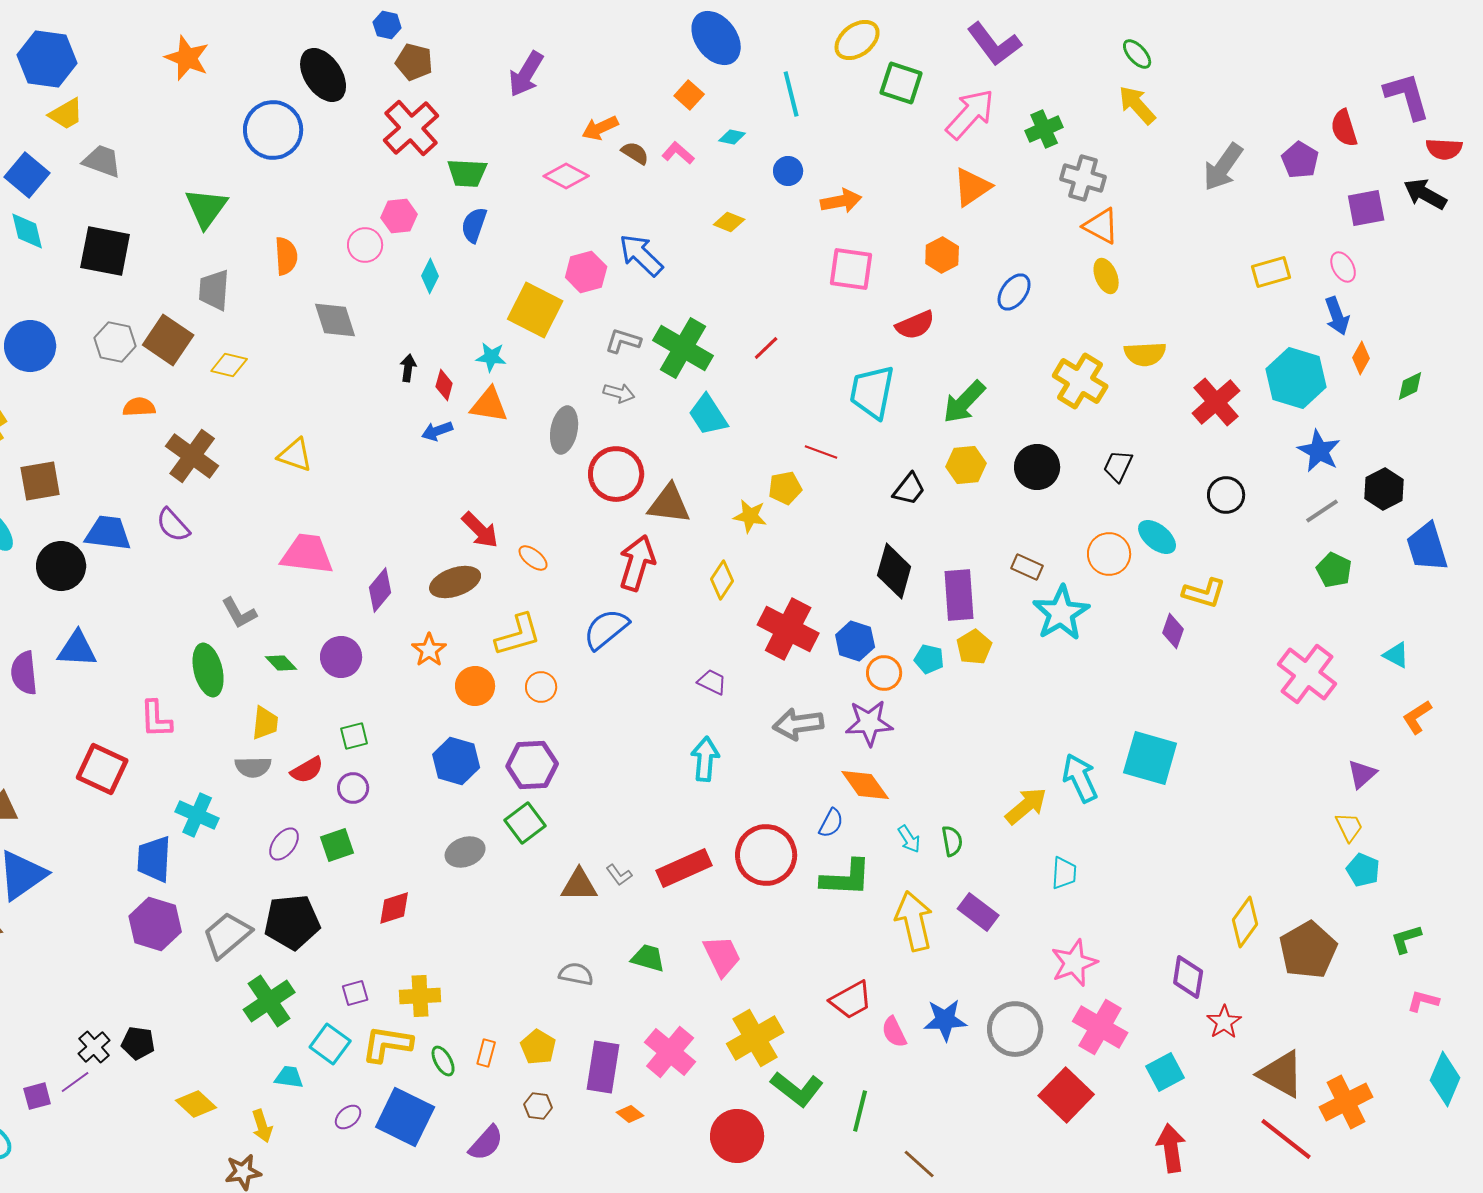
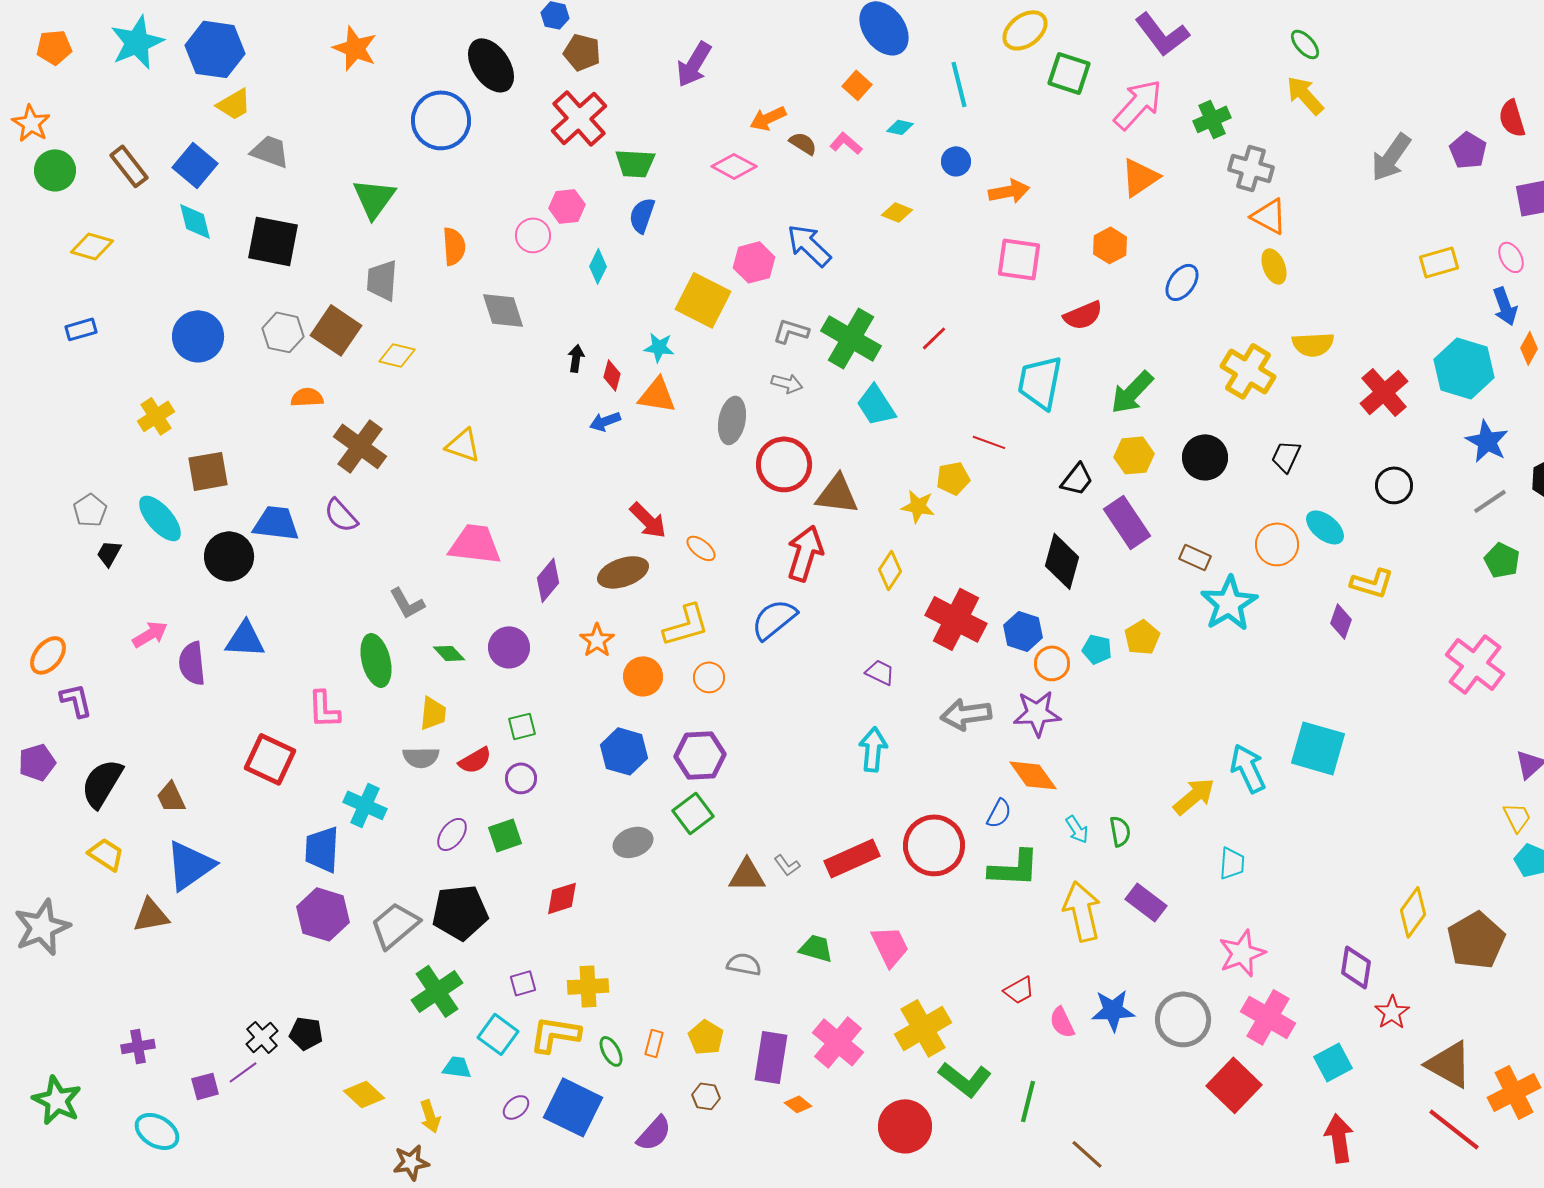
purple rectangle: (959, 595) -> (1127, 522), moved, turned -30
red trapezoid: (851, 1000) -> (1019, 990), size x0.7

